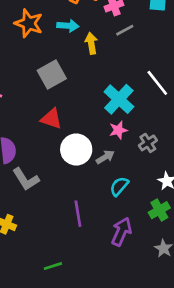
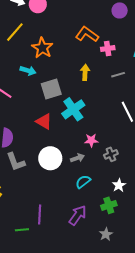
cyan arrow: (68, 26) -> (28, 71), moved
gray line: (125, 30) -> (118, 75), moved
cyan cross: (119, 99) -> (73, 109), moved
white circle: (76, 150) -> (50, 158), moved
purple line: (78, 214) -> (40, 214), moved

